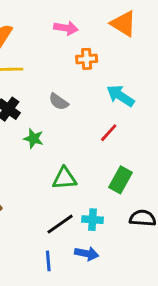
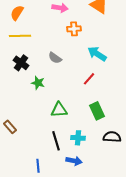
green rectangle: (120, 180) -> (97, 111), turned -54
black line: (60, 224) -> (56, 141), turned -72
blue line: (48, 261) -> (38, 166), moved

